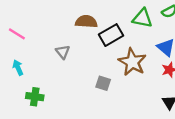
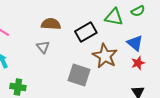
brown semicircle: (86, 22) -> (51, 24), moved
gray square: (103, 83) -> (79, 75), size x1.6

